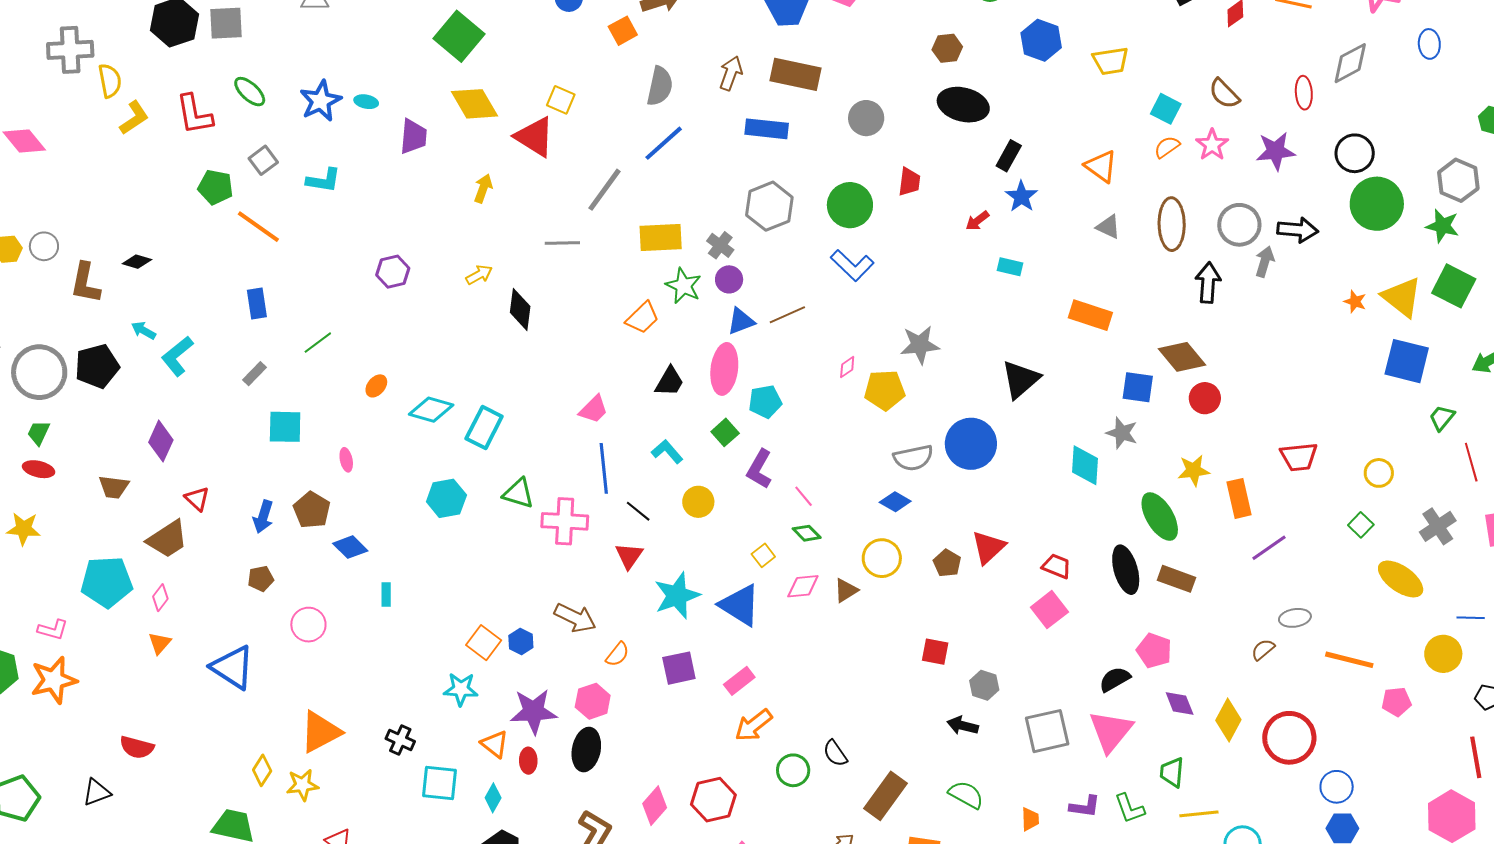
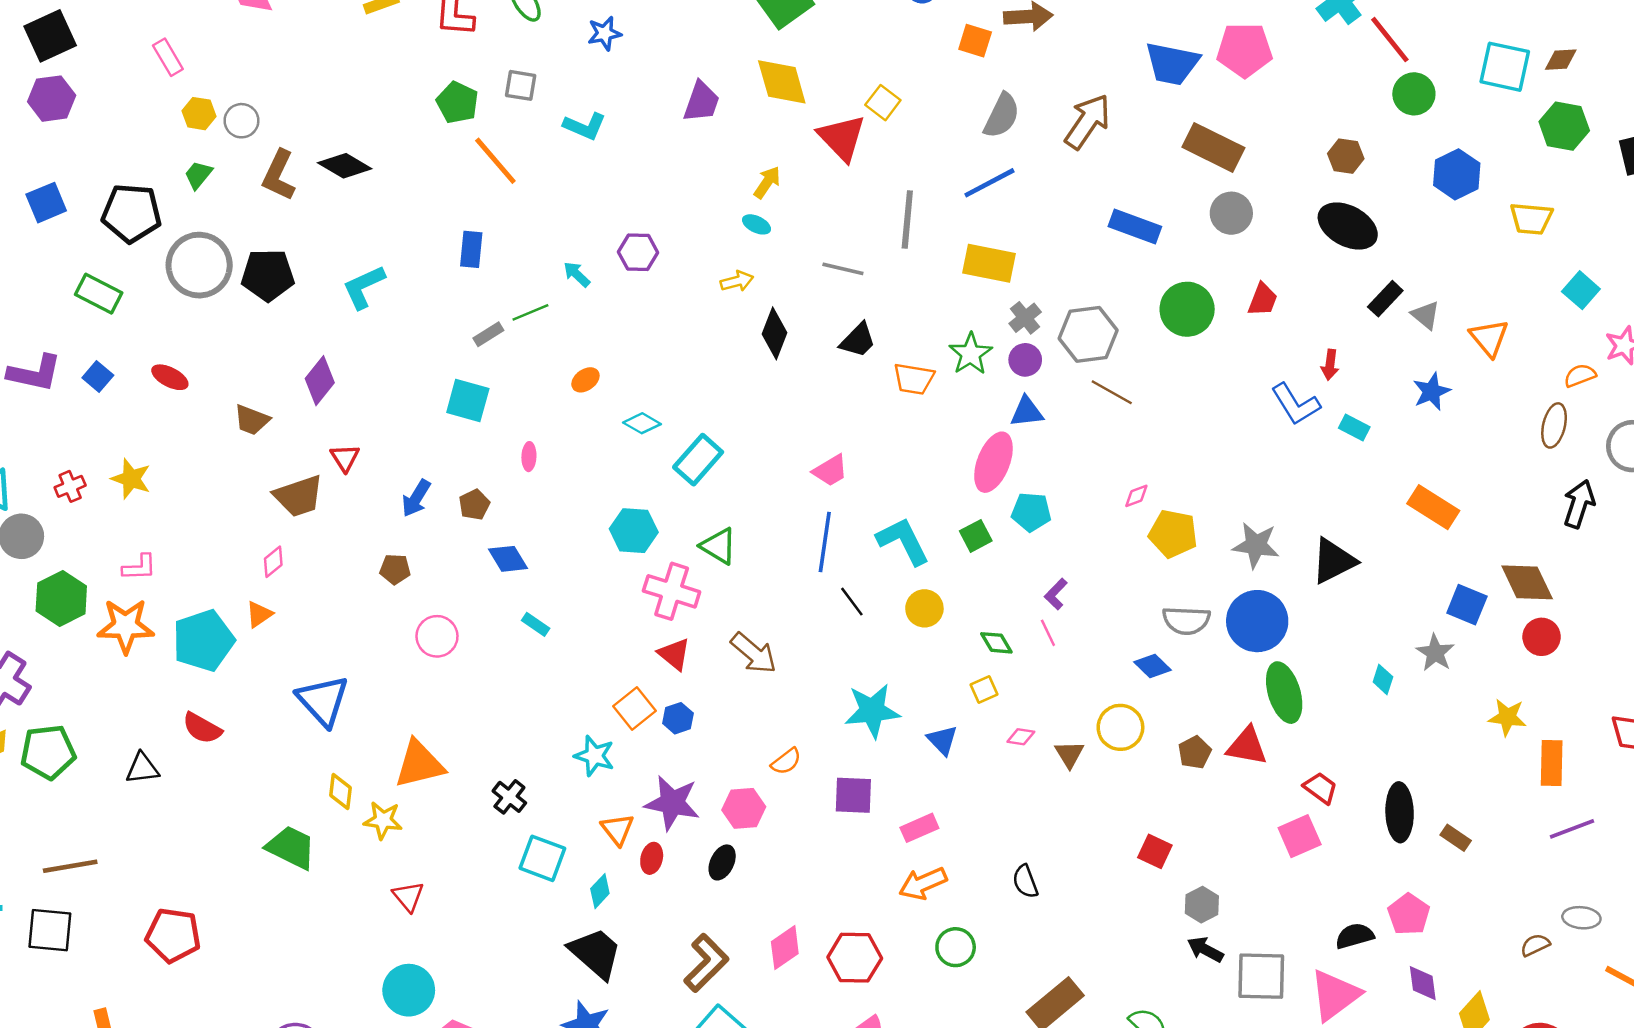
orange square: (623, 31) -> (975, 41), turned 32
brown arrow: (731, 73) -> (1088, 122), size x1.4
brown rectangle: (795, 74) -> (1213, 147), moved
blue star: (321, 101) -> (605, 33), size x0.7
cyan ellipse: (366, 102) -> (756, 224), moved
blue rectangle: (767, 129) -> (1135, 227), moved
orange semicircle: (1167, 147) -> (1580, 375), moved
gray square: (263, 160) -> (521, 85), turned 32
gray line: (605, 190) -> (907, 219), turned -45
blue star: (1021, 196) -> (1432, 392), moved
gray hexagon: (769, 206) -> (1088, 334), moved
red arrow: (977, 221) -> (1330, 365), turned -60
brown ellipse: (1172, 224) -> (1554, 425), size x0.7
gray triangle: (1108, 227) -> (1426, 315), moved
yellow rectangle: (661, 237) -> (989, 263), moved
black diamond: (137, 262) -> (345, 166), size x1.5
blue L-shape: (852, 265) -> (1296, 404), moved
brown line: (787, 315) -> (1112, 392), moved, turned 39
orange trapezoid: (642, 318) -> (914, 379), turned 39
cyan arrow: (143, 330) -> (577, 274), moved
gray star: (920, 345) -> (1256, 545), moved
gray rectangle: (254, 374) -> (488, 334), moved
black trapezoid: (670, 382) -> (858, 340), moved
cyan diamond: (431, 410) -> (642, 423), size x0.7
green trapezoid: (39, 433) -> (198, 175), moved
cyan L-shape: (667, 452) -> (903, 541), size x1.5
cyan diamond: (1085, 465) -> (1383, 679), size x0.6
purple L-shape: (759, 469) -> (1056, 594), moved, size x0.7
brown pentagon: (312, 510) -> (474, 505), size x0.7
green ellipse: (1160, 517) -> (1284, 693), moved
pink cross: (565, 521) -> (672, 591), moved
yellow star: (24, 529) -> (131, 479), moved
green diamond: (807, 533) -> (996, 643), moved
red triangle: (988, 547) -> (1247, 746), turned 39
red triangle: (629, 556) -> (674, 654), moved, turned -40
brown rectangle: (1176, 579) -> (1456, 838), size x0.7
cyan pentagon: (107, 582) -> (203, 641), moved, turned -30
pink diamond: (803, 586) -> (1021, 737), size x0.7
brown triangle: (846, 590) -> (1069, 754), turned -44
cyan rectangle: (386, 595) -> (536, 624), turned -70
blue triangle: (740, 605) -> (942, 740), size x0.6
brown arrow: (575, 618) -> (754, 653), moved
pink L-shape: (53, 630) -> (139, 567), turned -32
blue triangle: (233, 667) -> (323, 701), moved
black arrow: (963, 726) -> (1205, 949), moved
black ellipse: (586, 750) -> (722, 862), size x0.7
black semicircle: (835, 753) -> (1025, 882), moved
yellow diamond: (262, 770) -> (341, 792), turned -40

